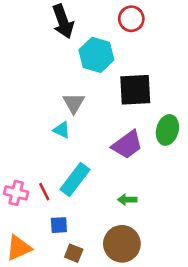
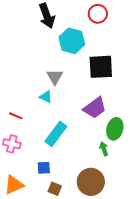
green ellipse: (167, 130) -> (115, 129), moved
red line: (44, 192) -> (16, 116), moved, turned -40
green arrow: (127, 200) -> (104, 149), moved, turned 72

